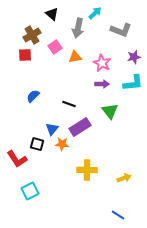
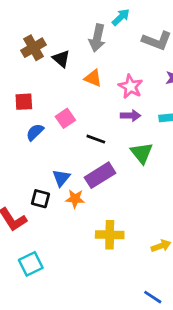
black triangle: (52, 14) -> (61, 59), moved
pink square: (55, 47) -> (65, 118), moved
red square: (25, 55) -> (24, 102), moved
orange triangle: (75, 57) -> (93, 78), turned 32
black line: (69, 104) -> (96, 139), moved

